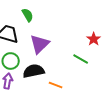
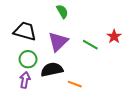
green semicircle: (28, 15) -> (62, 11), moved
green line: (81, 59) -> (90, 45), moved

